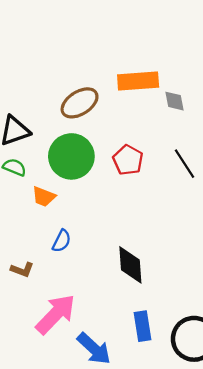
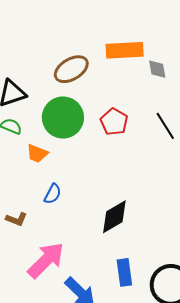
black diamond: (130, 265) -> (114, 217), turned 63

